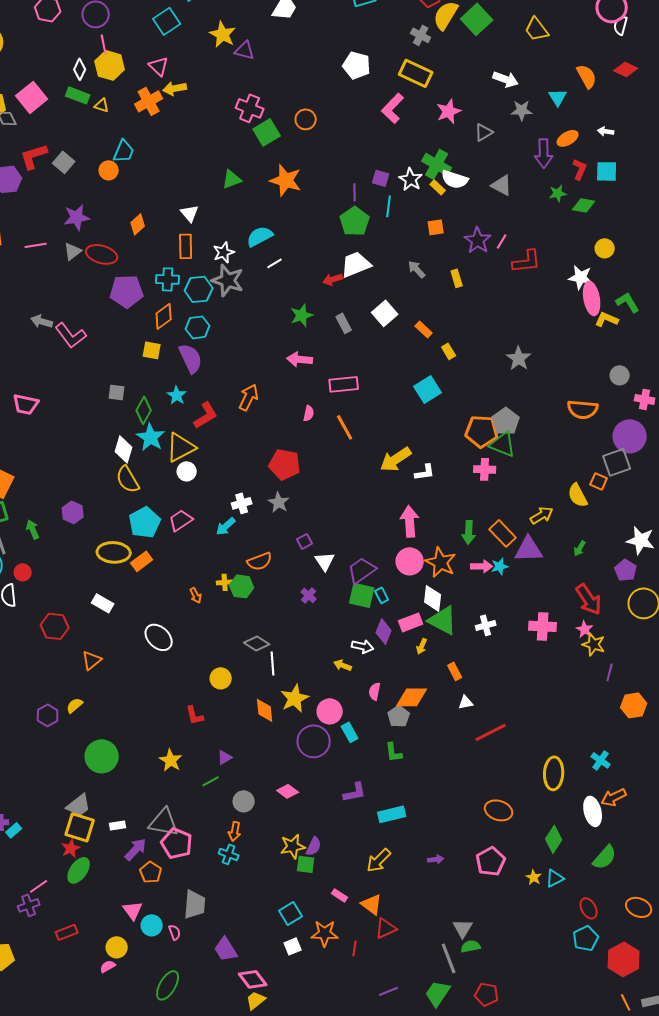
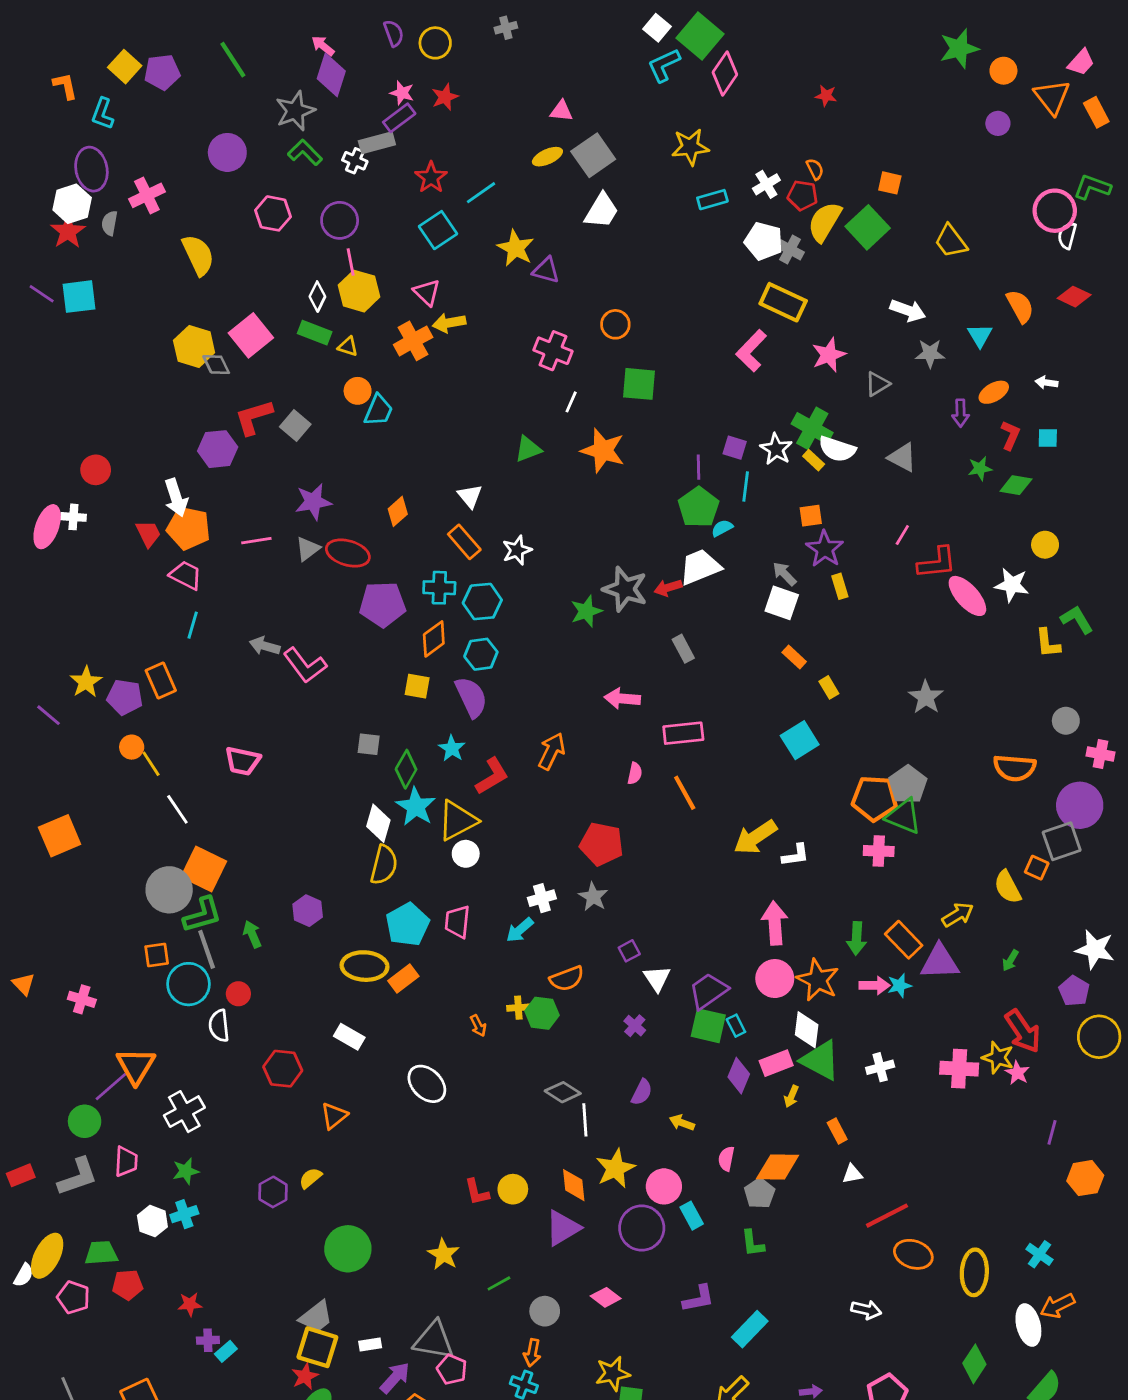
white pentagon: (357, 65) -> (764, 241), moved
orange circle: (306, 119) -> (615, 324), moved
green square: (267, 132) -> (639, 384), moved, turned 36
purple arrow: (544, 153) -> (960, 413), size x0.7
orange circle: (109, 170) -> (358, 391), moved
cyan square: (607, 171) -> (1048, 438), size x0.7
cyan semicircle: (260, 236) -> (722, 528), moved, size x0.6
purple star: (478, 240) -> (825, 549), moved
orange rectangle: (186, 246) -> (464, 542), turned -40
white line: (275, 263) -> (571, 402), moved, turned -35
gray star: (228, 280) -> (625, 589), moved
pink ellipse: (592, 298) -> (967, 596), moved, turned -32
white square: (385, 313) -> (782, 603), moved, turned -30
green star: (302, 315) -> (586, 611), moved
yellow L-shape: (607, 319) -> (1048, 643), turned -120
yellow semicircle: (128, 479) -> (384, 865), turned -136
pink trapezoid: (181, 520) -> (457, 922), turned -50
yellow star: (594, 644) -> (998, 1058), moved
white arrow: (363, 646) -> (866, 1310), moved
yellow circle: (221, 678) -> (513, 1189), moved
purple triangle: (225, 757) -> (563, 1228), moved, size x1.8
orange ellipse: (499, 810) -> (913, 1254), moved
cyan rectangle: (392, 814) -> (750, 1329), turned -32
pink pentagon: (177, 843) -> (452, 1369), size x0.7
purple semicircle: (314, 846) -> (642, 1092), moved

